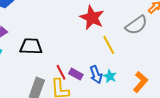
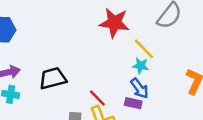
purple rectangle: (76, 74) -> (133, 103), moved
cyan star: (110, 76) -> (140, 66), moved

